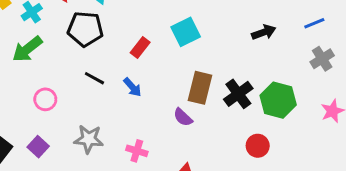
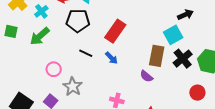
cyan square: (186, 32) -> (173, 35), moved
black arrow: (264, 32) -> (185, 15), moved
red rectangle: (140, 48) -> (115, 31), size x1.6
gray star: (89, 139) -> (73, 86), moved, turned 30

